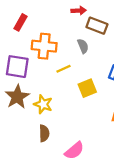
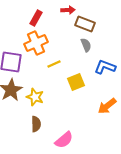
red rectangle: (20, 22) -> (36, 18), moved
orange cross: (44, 46) -> (36, 43), turned -30
gray semicircle: (83, 46) -> (86, 45), moved

